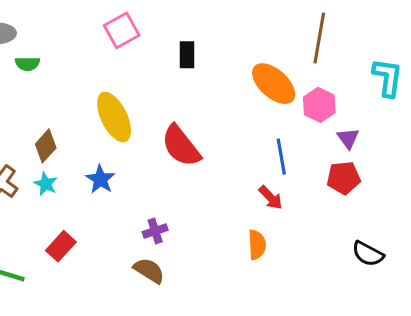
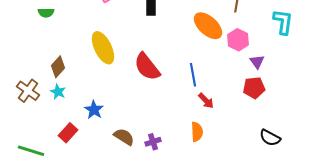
blue line: (281, 157) -> (193, 75), moved
blue star: (100, 179) -> (94, 110), moved
purple cross: (155, 231) -> (153, 142), moved
brown semicircle: (149, 271) -> (124, 137), moved

